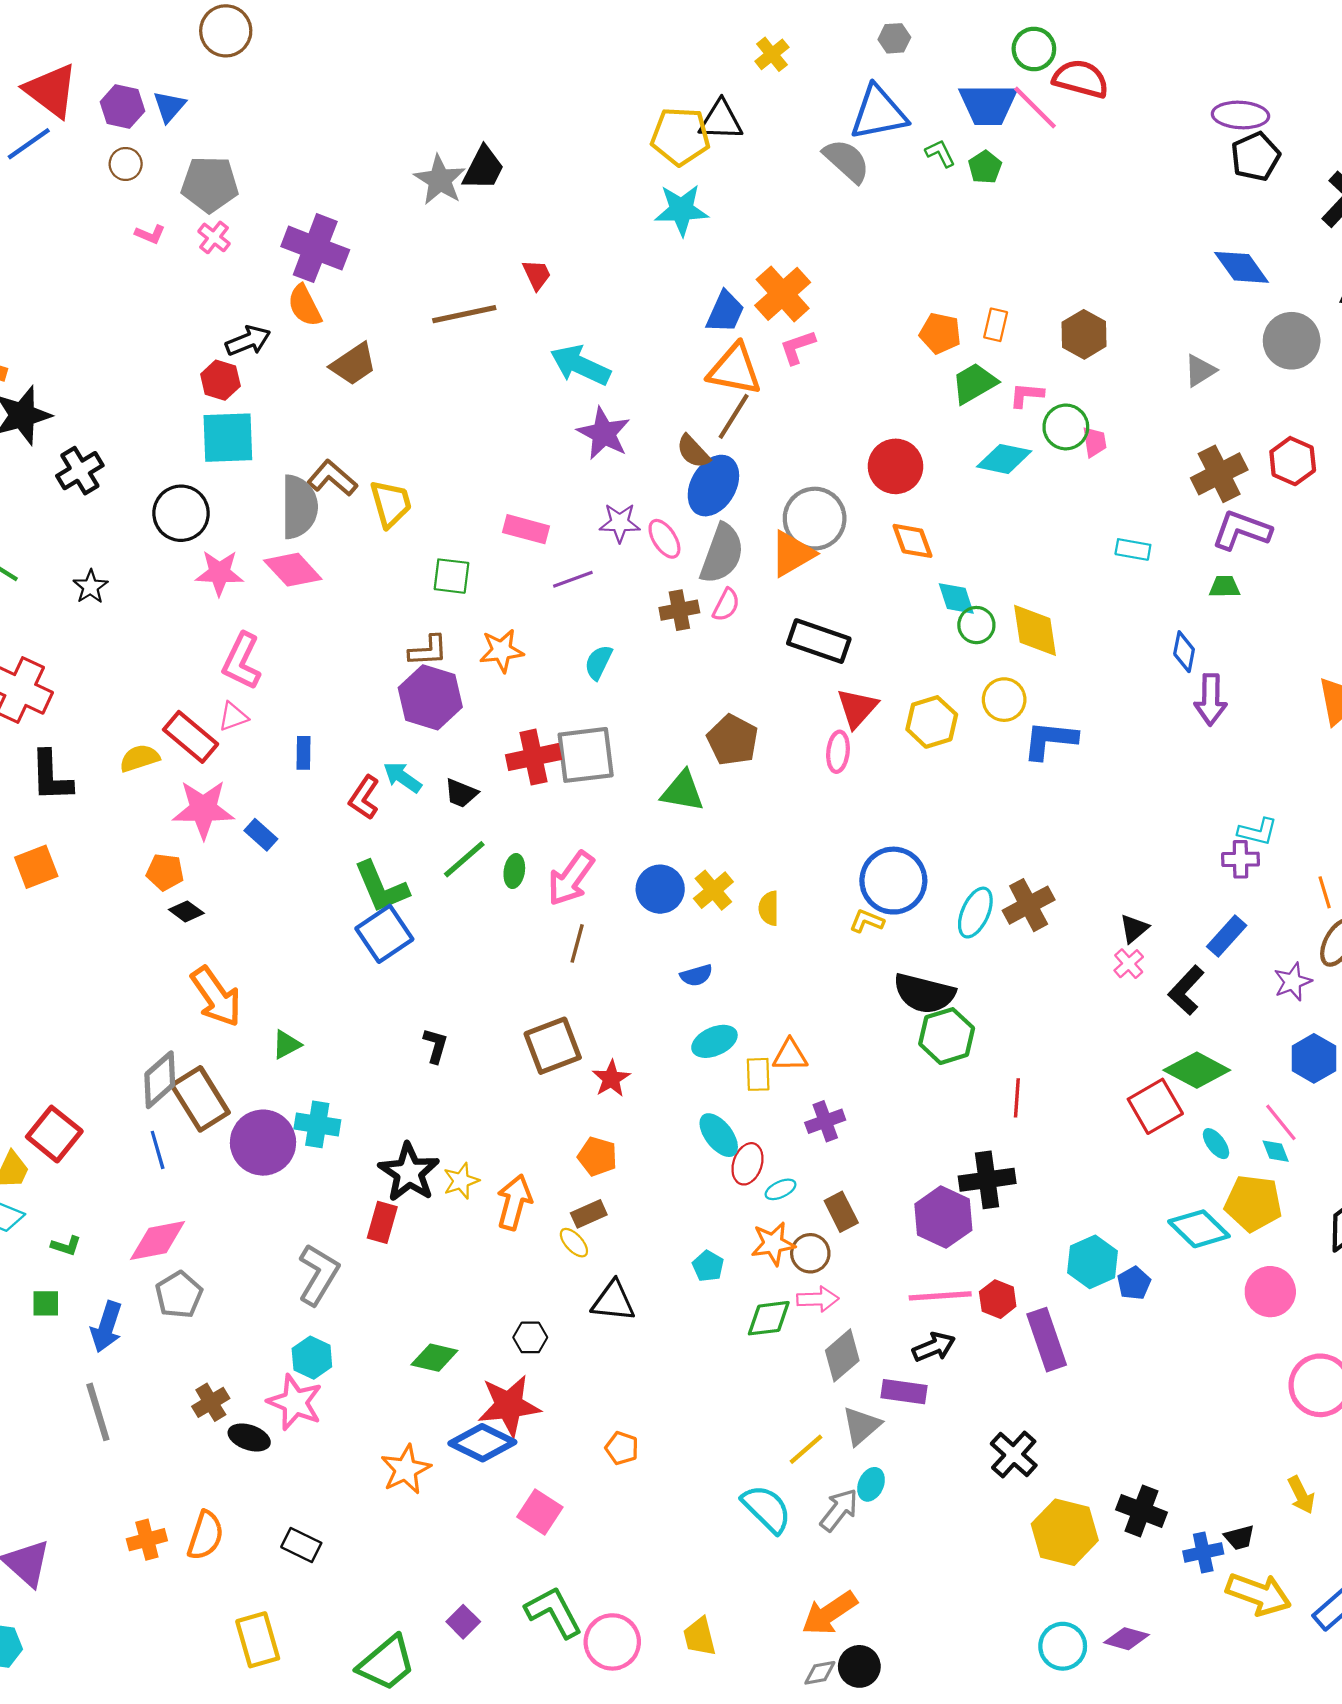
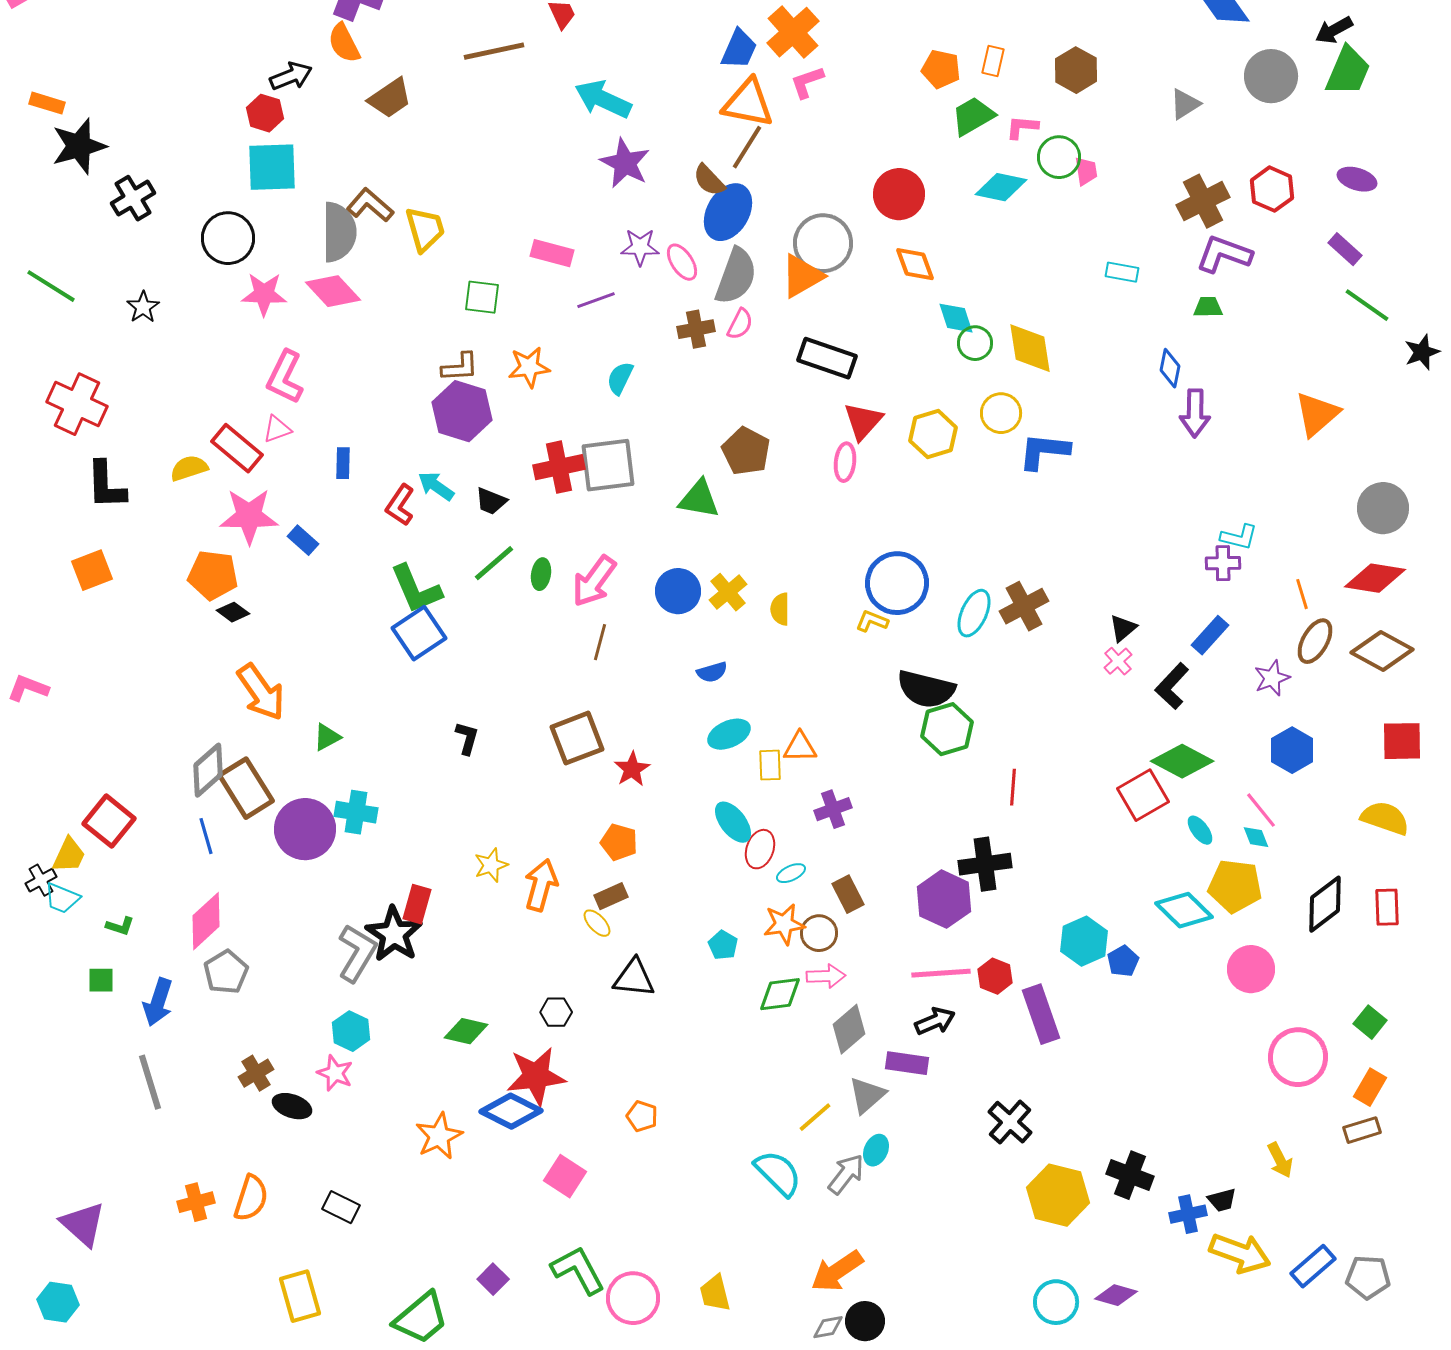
orange pentagon: (165, 872) -> (213, 575), size x1.4
black star: (409, 1172) -> (394, 934), moved
pink diamond: (158, 1240) -> (206, 921), turned -32
pink star: (295, 1402) -> (335, 1073), size x0.7

